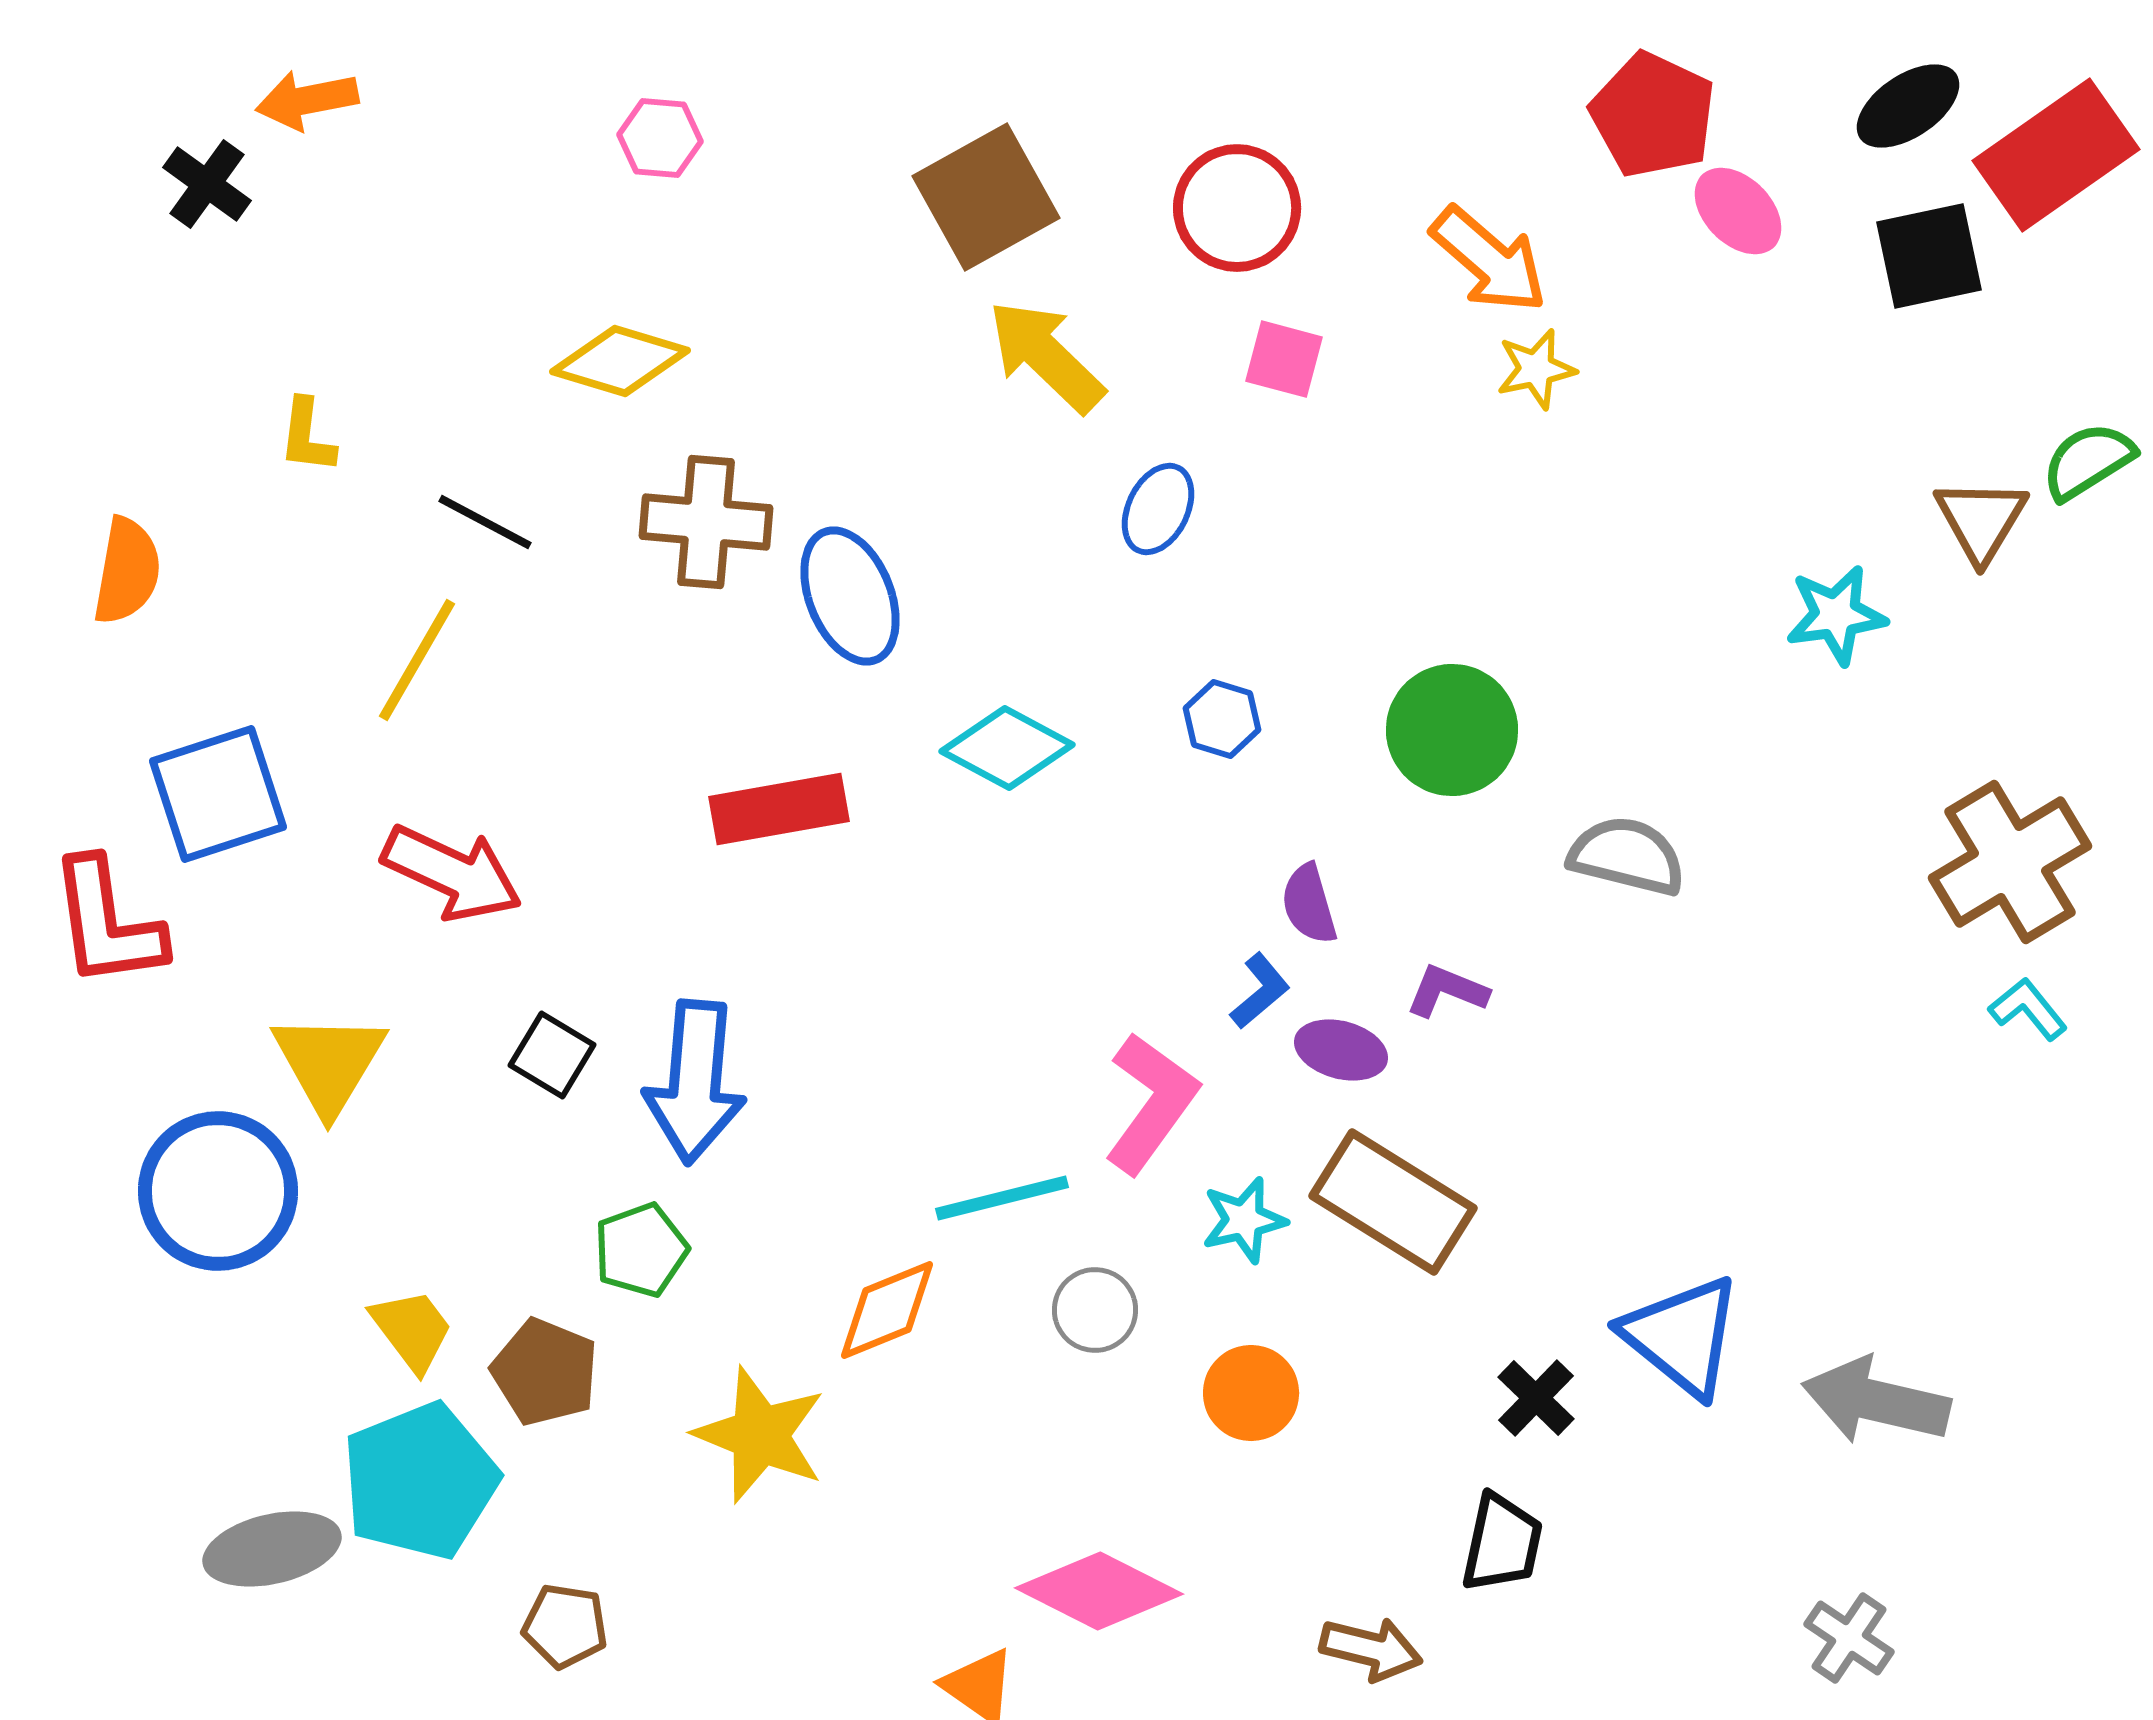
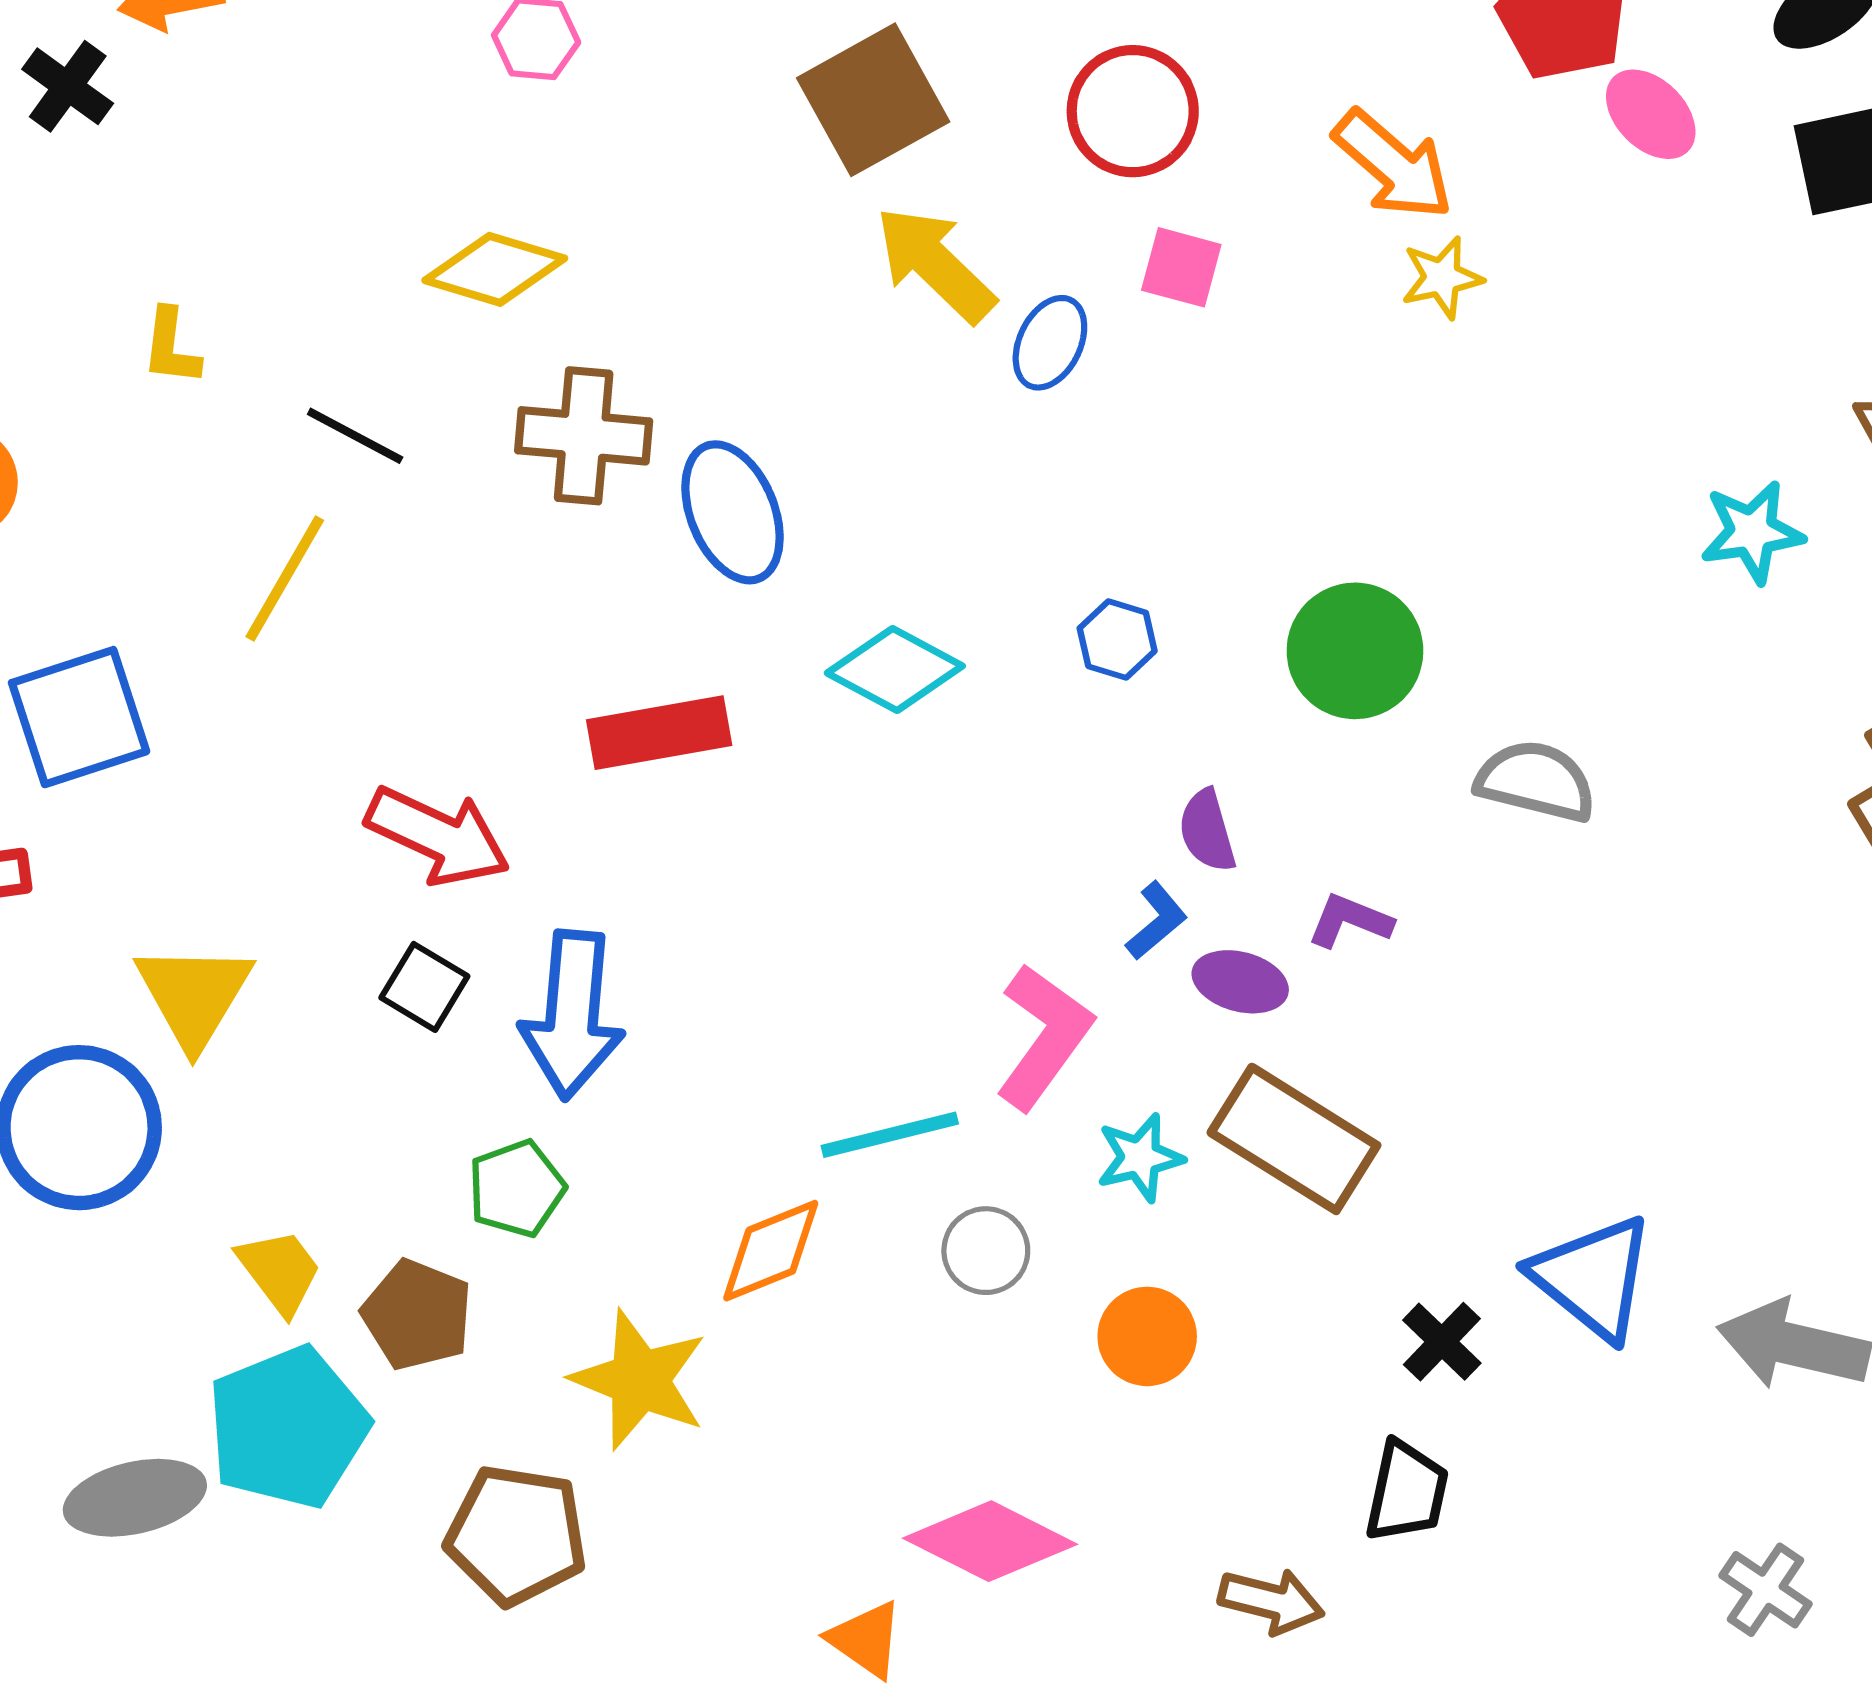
blue ellipse: (1158, 509) -> (1050, 343), moved
red arrow: (452, 873) -> (438, 836), moved
brown pentagon: (565, 1626) -> (516, 1535), moved, size x1.6

